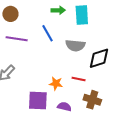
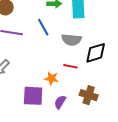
red line: (79, 79) -> (70, 66), moved
purple semicircle: (64, 107) -> (60, 102), turned -72

